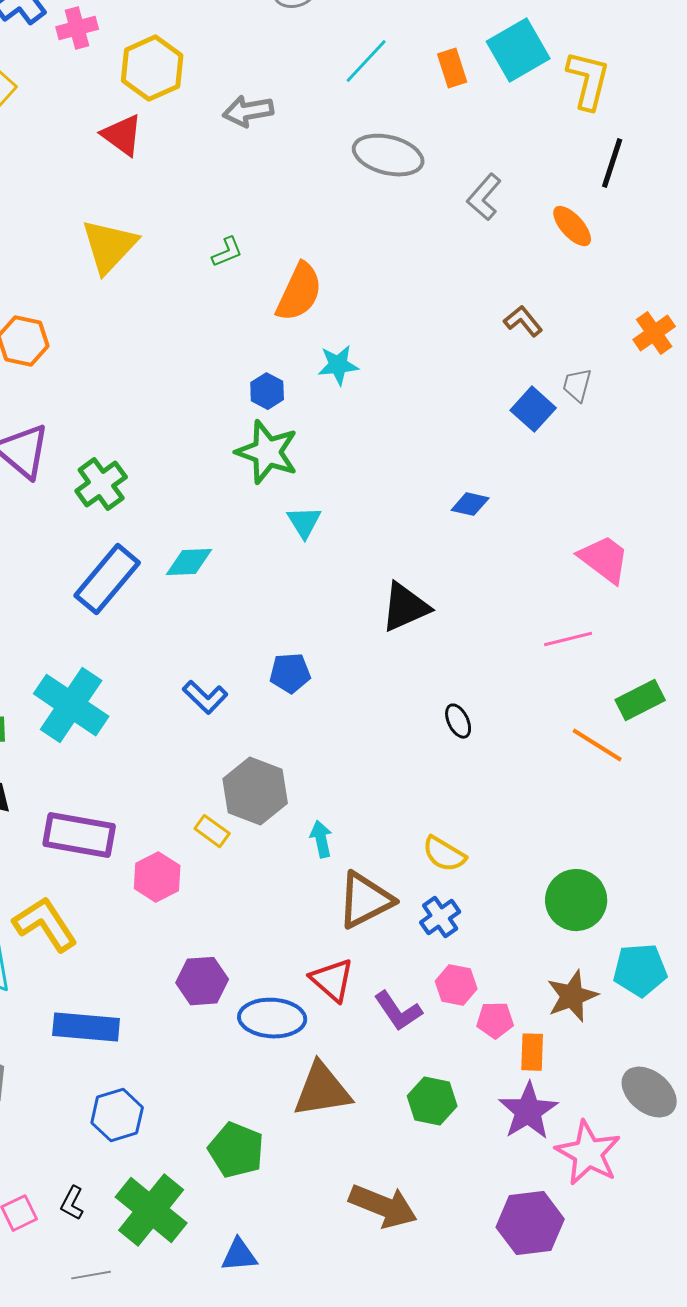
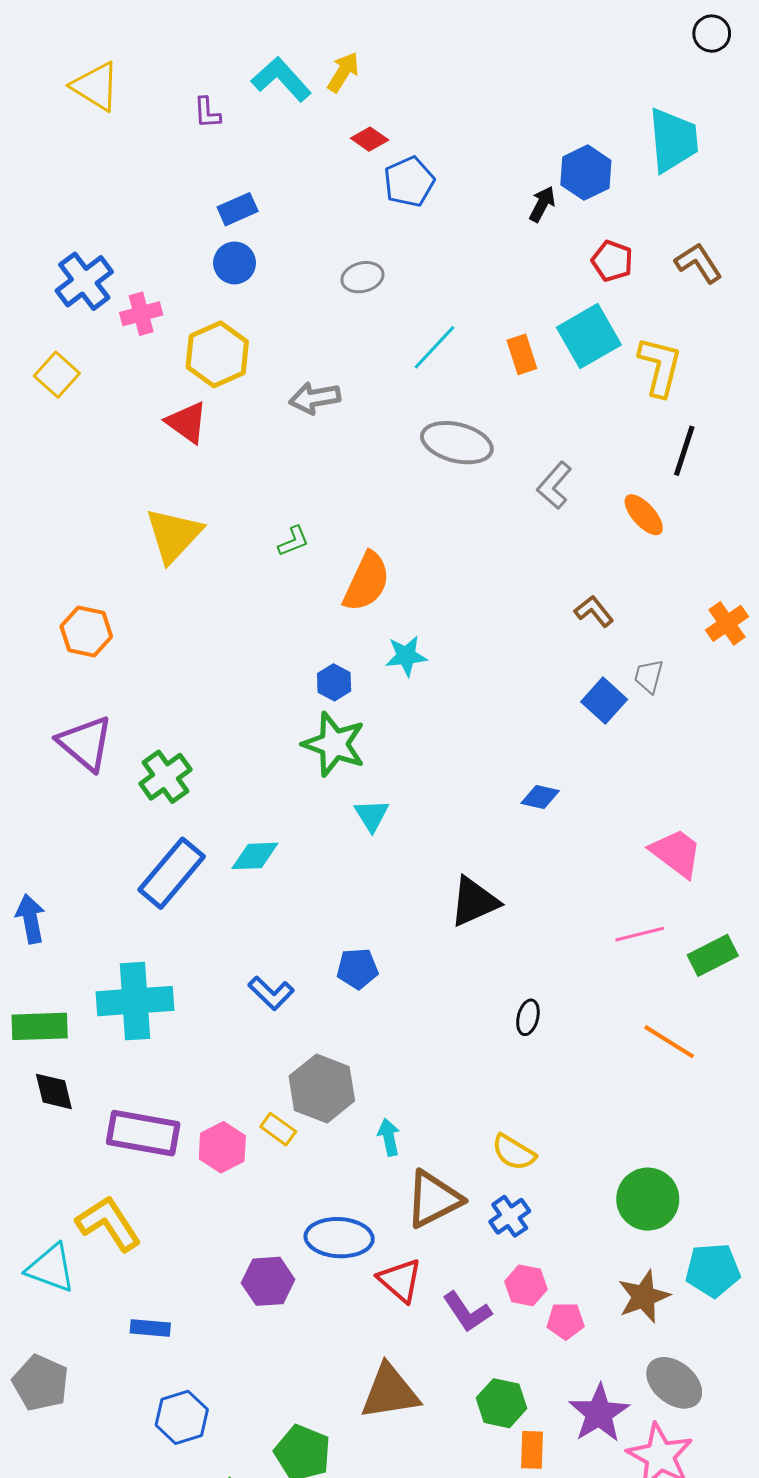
green rectangle: (640, 700) -> (713, 955), moved
cyan cross: (71, 705) -> (135, 1001), turned -38
black ellipse: (458, 721) -> (528, 1017), turned 40
pink hexagon: (157, 877) -> (222, 1147), moved
blue ellipse: (272, 1018) -> (339, 1238), moved
blue rectangle: (86, 1027) -> (150, 1328), size x0.6
orange rectangle: (532, 1052) -> (532, 1450), moved
gray ellipse: (649, 1092) -> (674, 1383), moved

